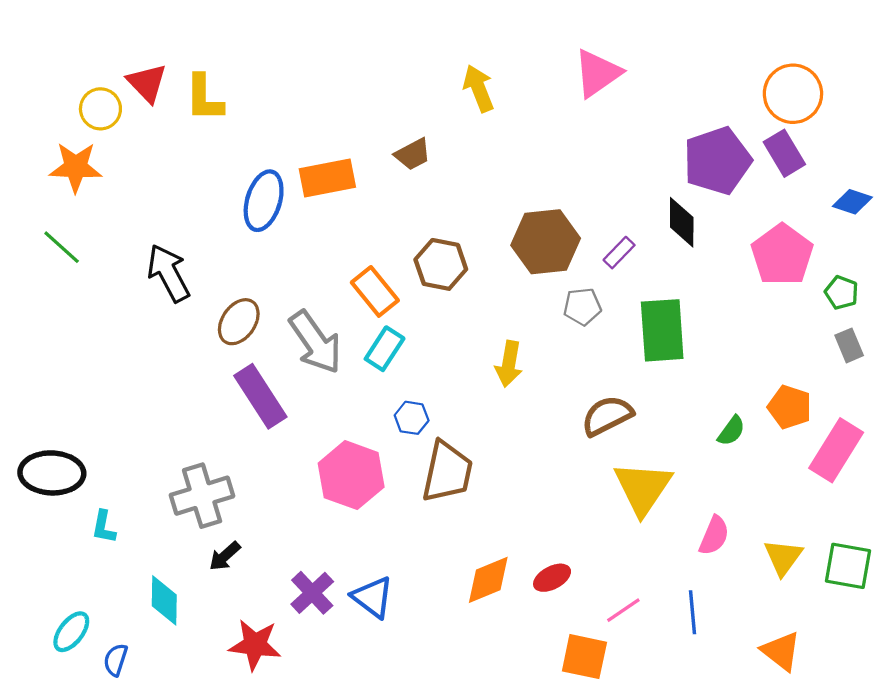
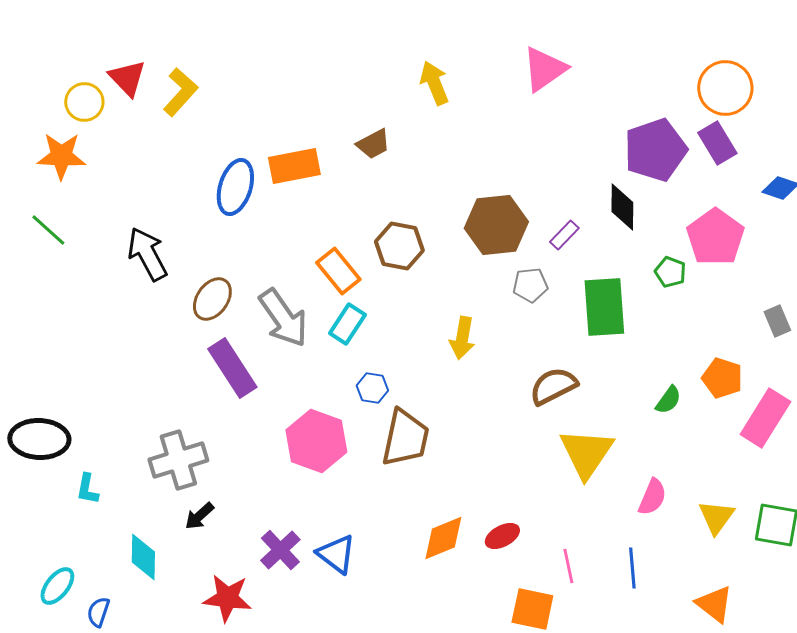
yellow L-shape: (204, 98) -> (180, 92), turned -138
green pentagon: (842, 293) -> (670, 272), moved
pink line: (623, 610) -> (568, 566), turned -68

